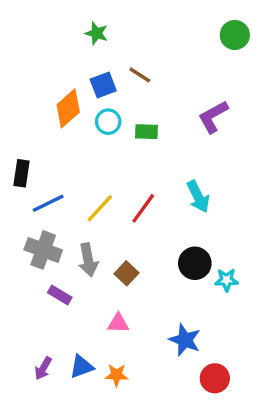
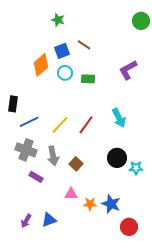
orange star: (117, 375) -> (90, 204), moved

